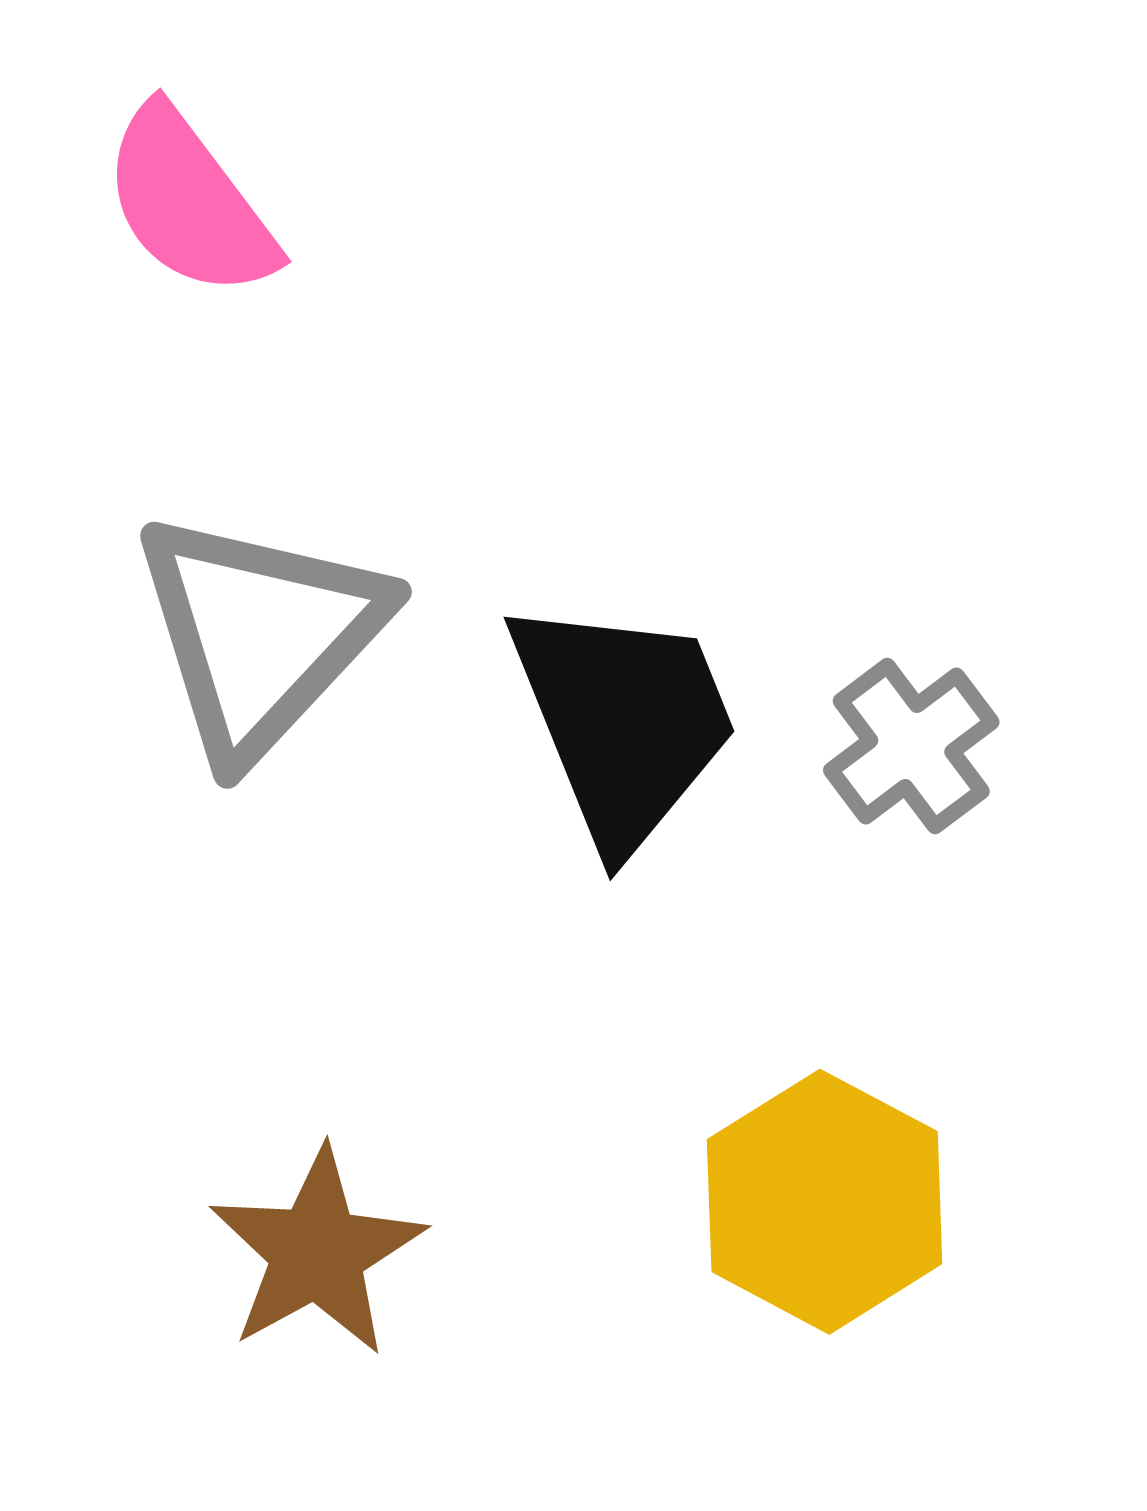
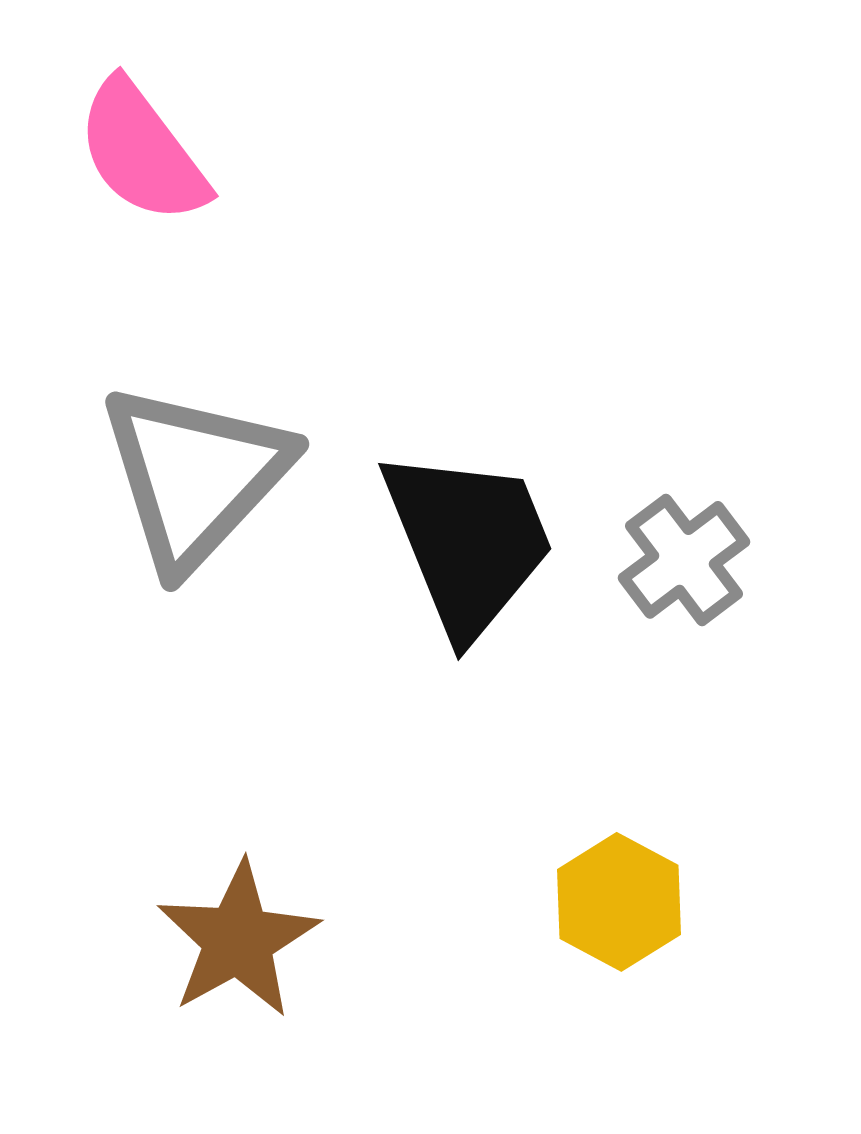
yellow hexagon: (825, 1202) -> (619, 902), size x0.7

